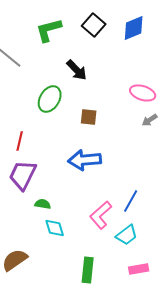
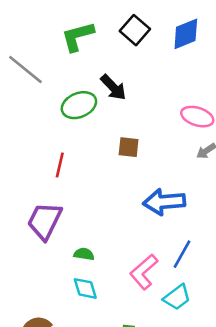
green ellipse: (50, 99) -> (79, 105), moved, turned 36
red line: (20, 141) -> (60, 165), moved
blue arrow: (85, 160) -> (164, 202), moved
green semicircle: (43, 204) -> (84, 254), moved

